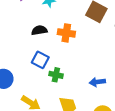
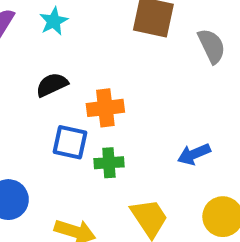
orange cross: (66, 33) -> (105, 108), moved

